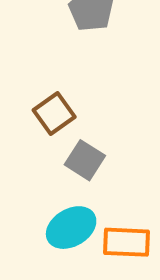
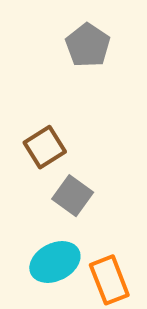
orange rectangle: (126, 242) -> (109, 280), turned 63

